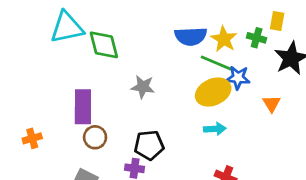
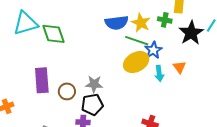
blue star: (238, 78) -> (153, 50), turned -30
gray star: (143, 87) -> (94, 84), moved
cyan arrow: (215, 129) -> (159, 73), moved, turned 91
brown circle: (95, 137) -> (67, 91), moved

